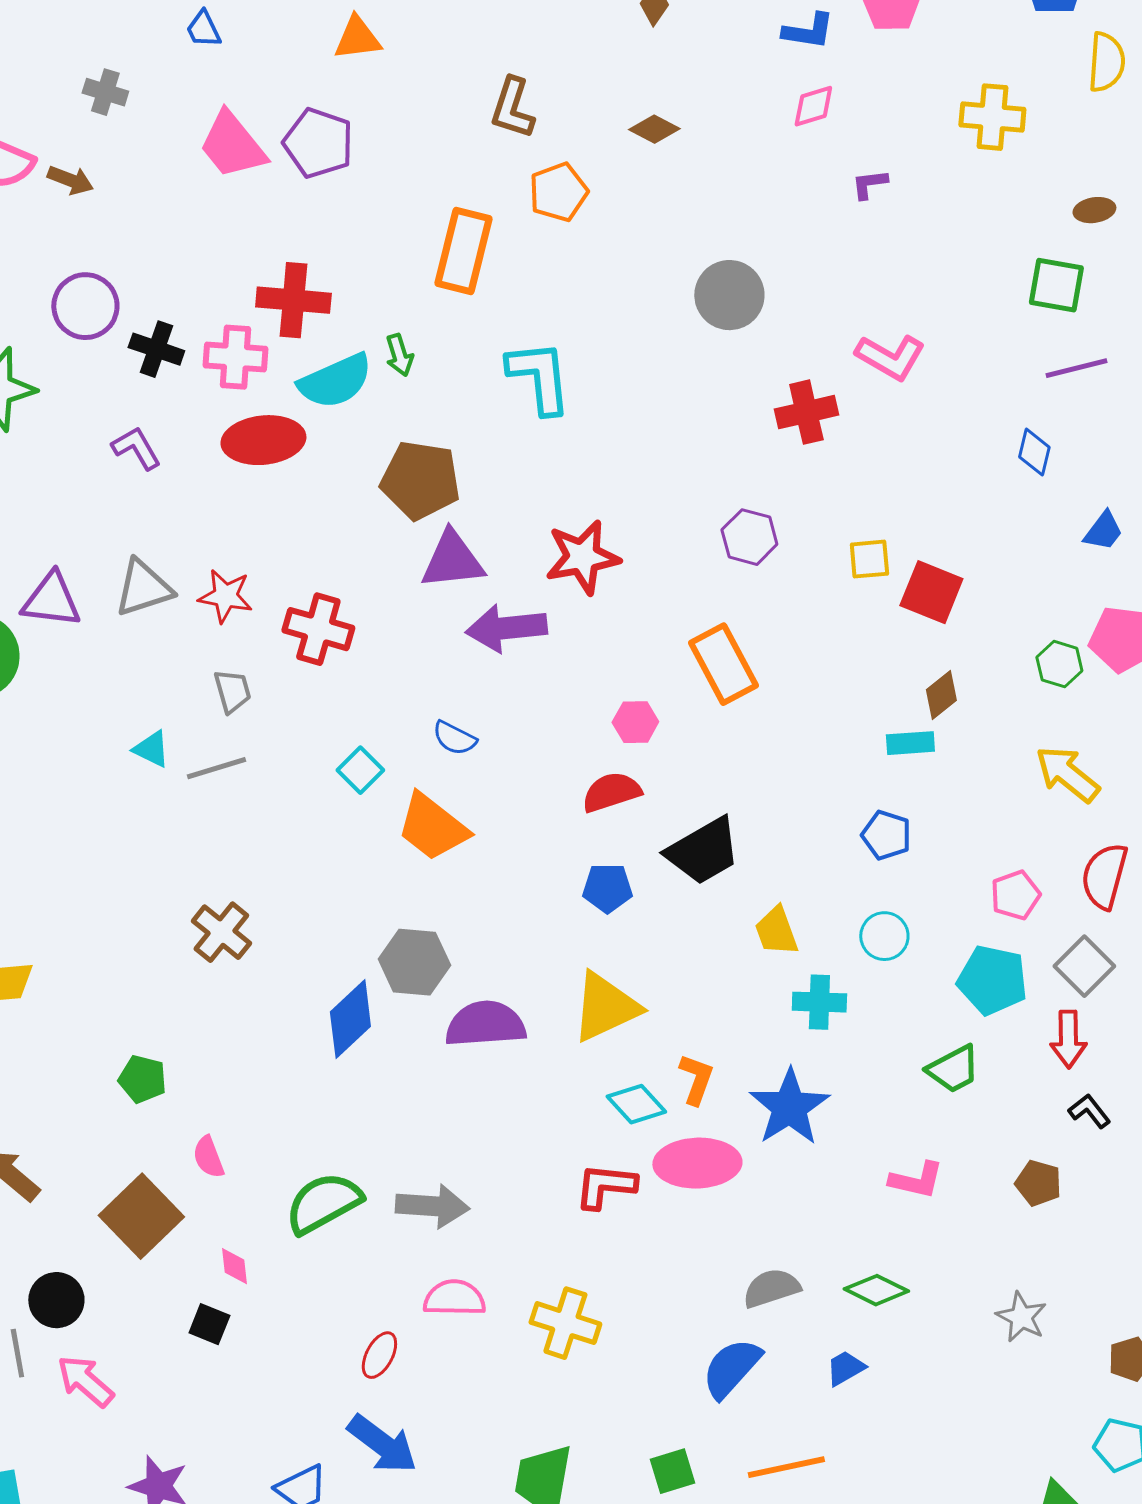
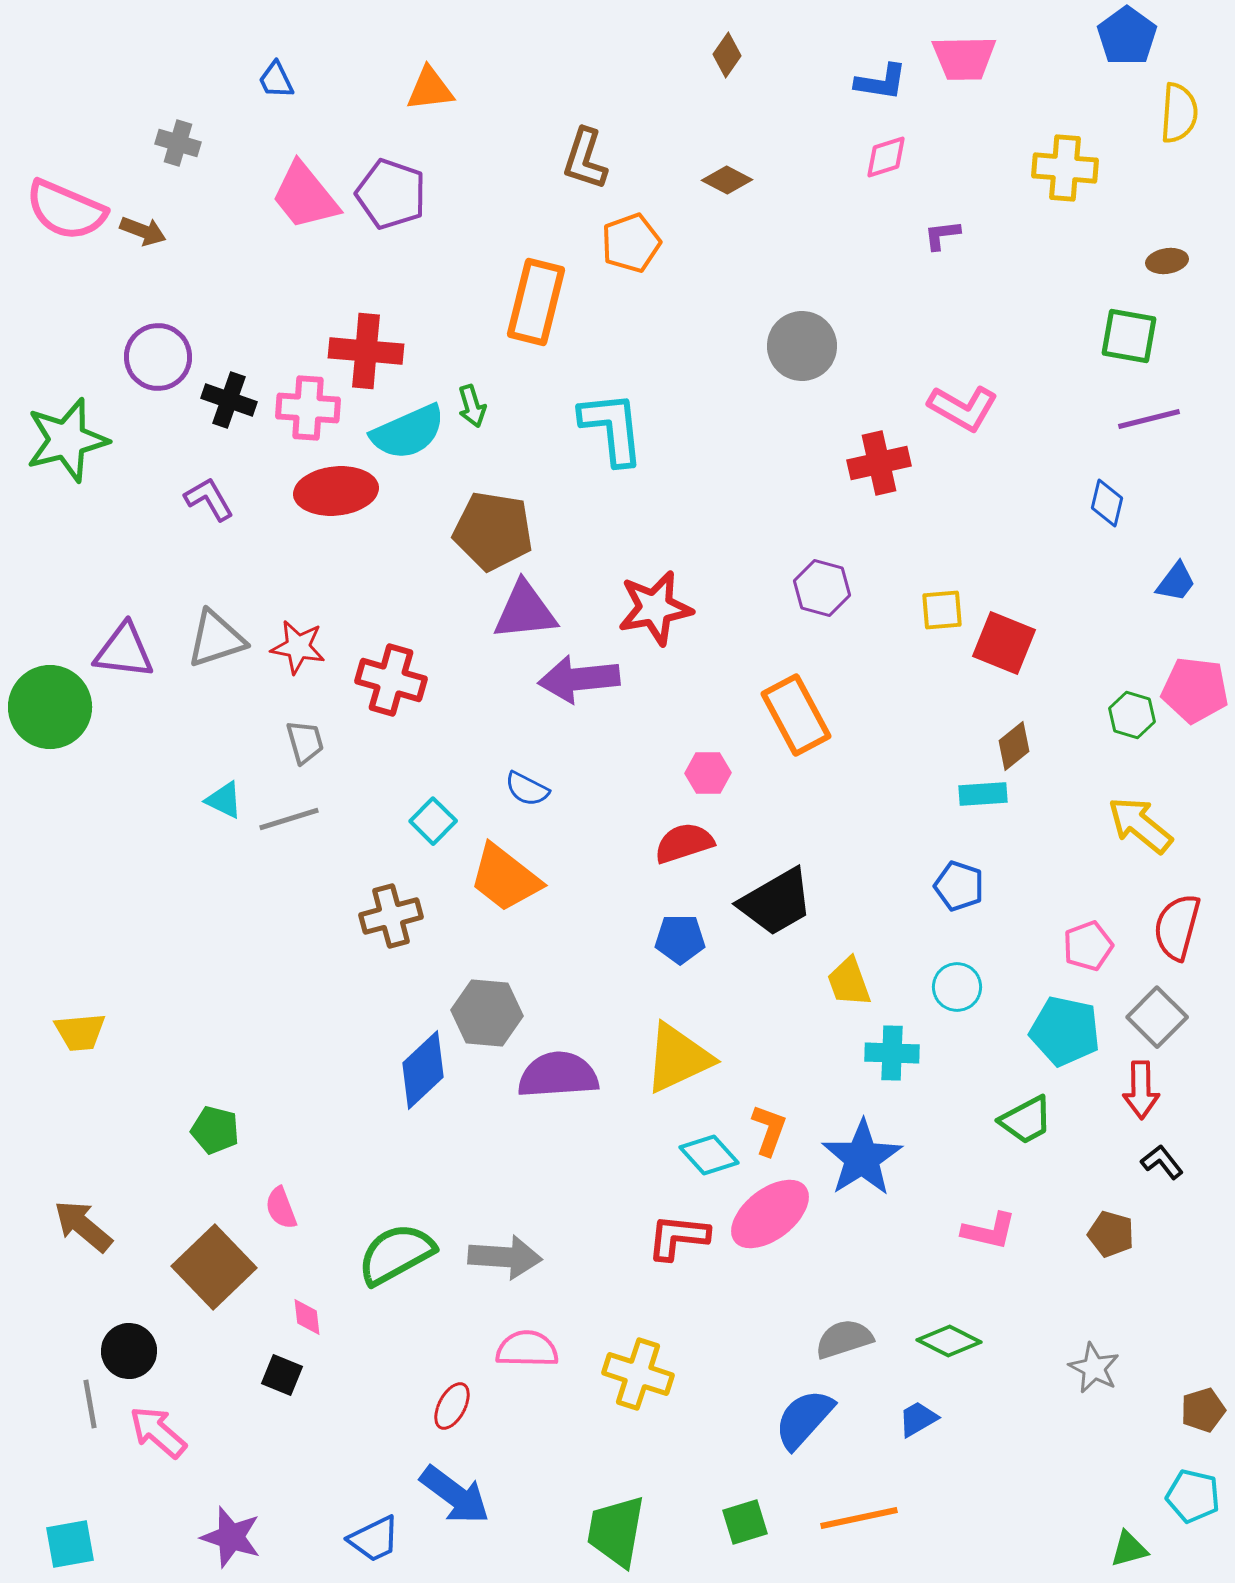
brown cross: (221, 932) -> (391, 916), moved, turned 36
pink ellipse: (697, 1163) -> (770, 1214), turned -36

